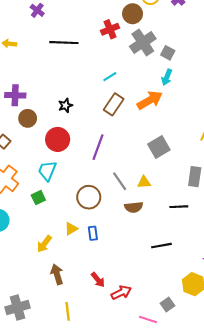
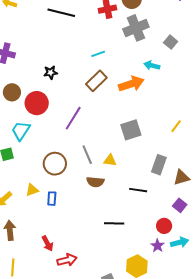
gray square: (168, 53) -> (171, 42), moved
cyan arrow: (167, 77) -> (152, 65), turned 70
brown circle: (28, 118) -> (12, 92), moved

